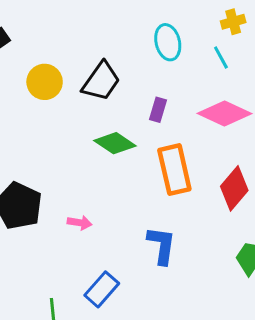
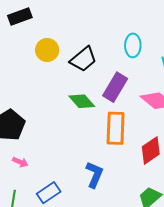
purple rectangle: (158, 110) -> (115, 87), size x1.8
pink arrow: (80, 223) -> (20, 162), moved

